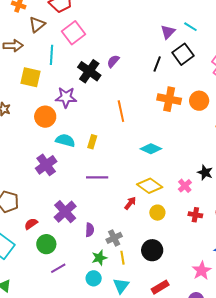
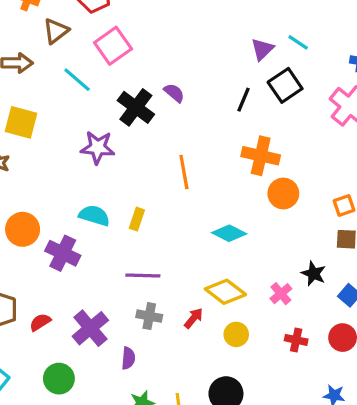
cyan line: (51, 55) -> (77, 80), turned -54
purple semicircle: (113, 61) -> (174, 93), turned 88
yellow square: (31, 77) -> (21, 122), moved
orange circle: (199, 101) -> (283, 193), moved
orange circle: (45, 117) -> (23, 229), moved
purple cross: (46, 165) -> (63, 253), turned -30
red semicircle: (31, 224) -> (40, 322), moved
gray cross: (114, 238) -> (149, 316), moved, turned 35

